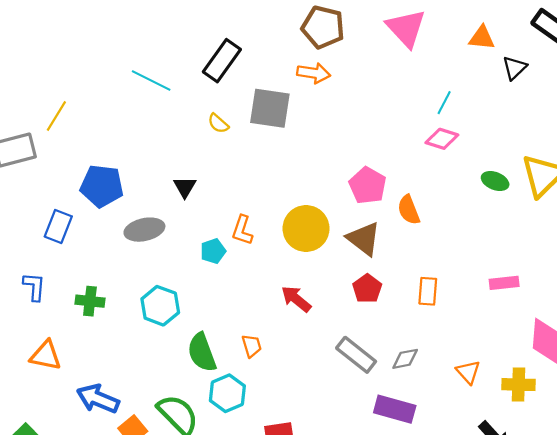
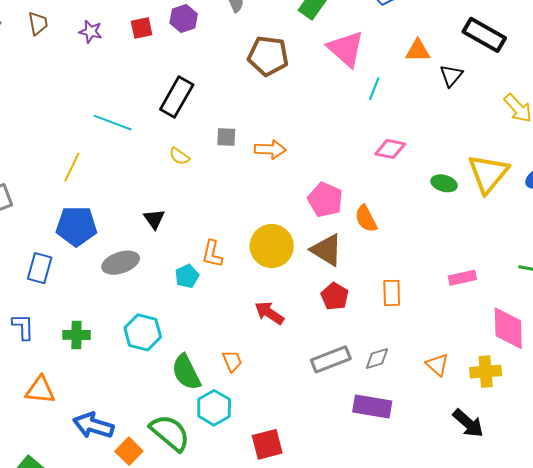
orange arrow: (314, 73) -> (270, 149), moved
cyan line: (444, 103) -> (374, 89), moved
gray square: (270, 108) -> (226, 137), size x0.5
yellow line: (56, 116) -> (72, 167), moved
gray rectangle: (356, 355) -> (331, 359), turned -54

